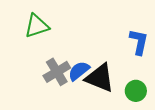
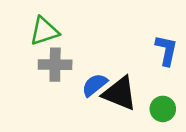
gray cross: (57, 72) -> (55, 65), moved, turned 32

